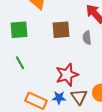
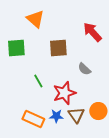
gray semicircle: (87, 38) -> (84, 69), moved, turned -40
green line: (20, 63) -> (38, 81), moved

